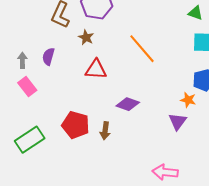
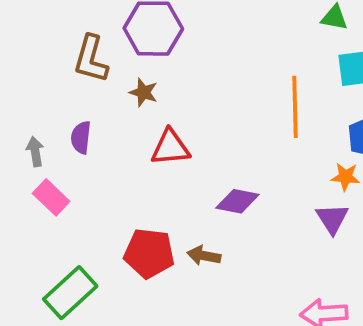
orange line: (142, 49) -> (295, 107), moved, turned 48
brown arrow: (105, 131) -> (204, 256), turned 102

